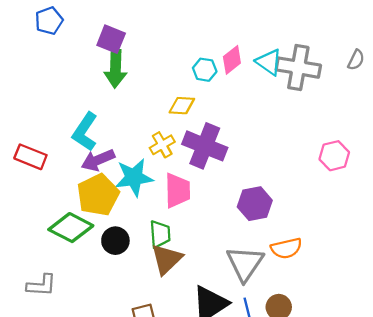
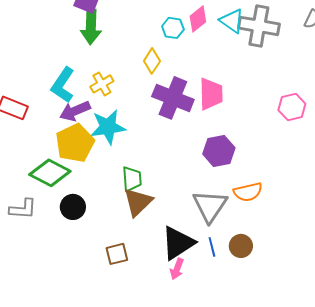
yellow diamond: (182, 106) -> (152, 61), turned -60
yellow cross: (162, 145) -> (102, 84), moved
pink trapezoid: (177, 191) -> (211, 94), moved
black circle: (115, 241) -> (73, 207), moved
gray L-shape: (41, 285) -> (23, 209), moved

